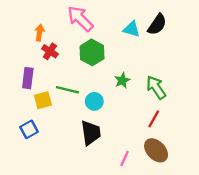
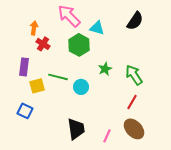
cyan triangle: (132, 29) -> (97, 28), moved
blue square: (29, 129) -> (25, 111), turned -35
black trapezoid: (91, 133) -> (76, 129), moved

